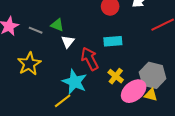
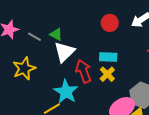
white triangle: (68, 42) -> (64, 52), size x1.6
yellow cross: (116, 76) -> (107, 74), moved

